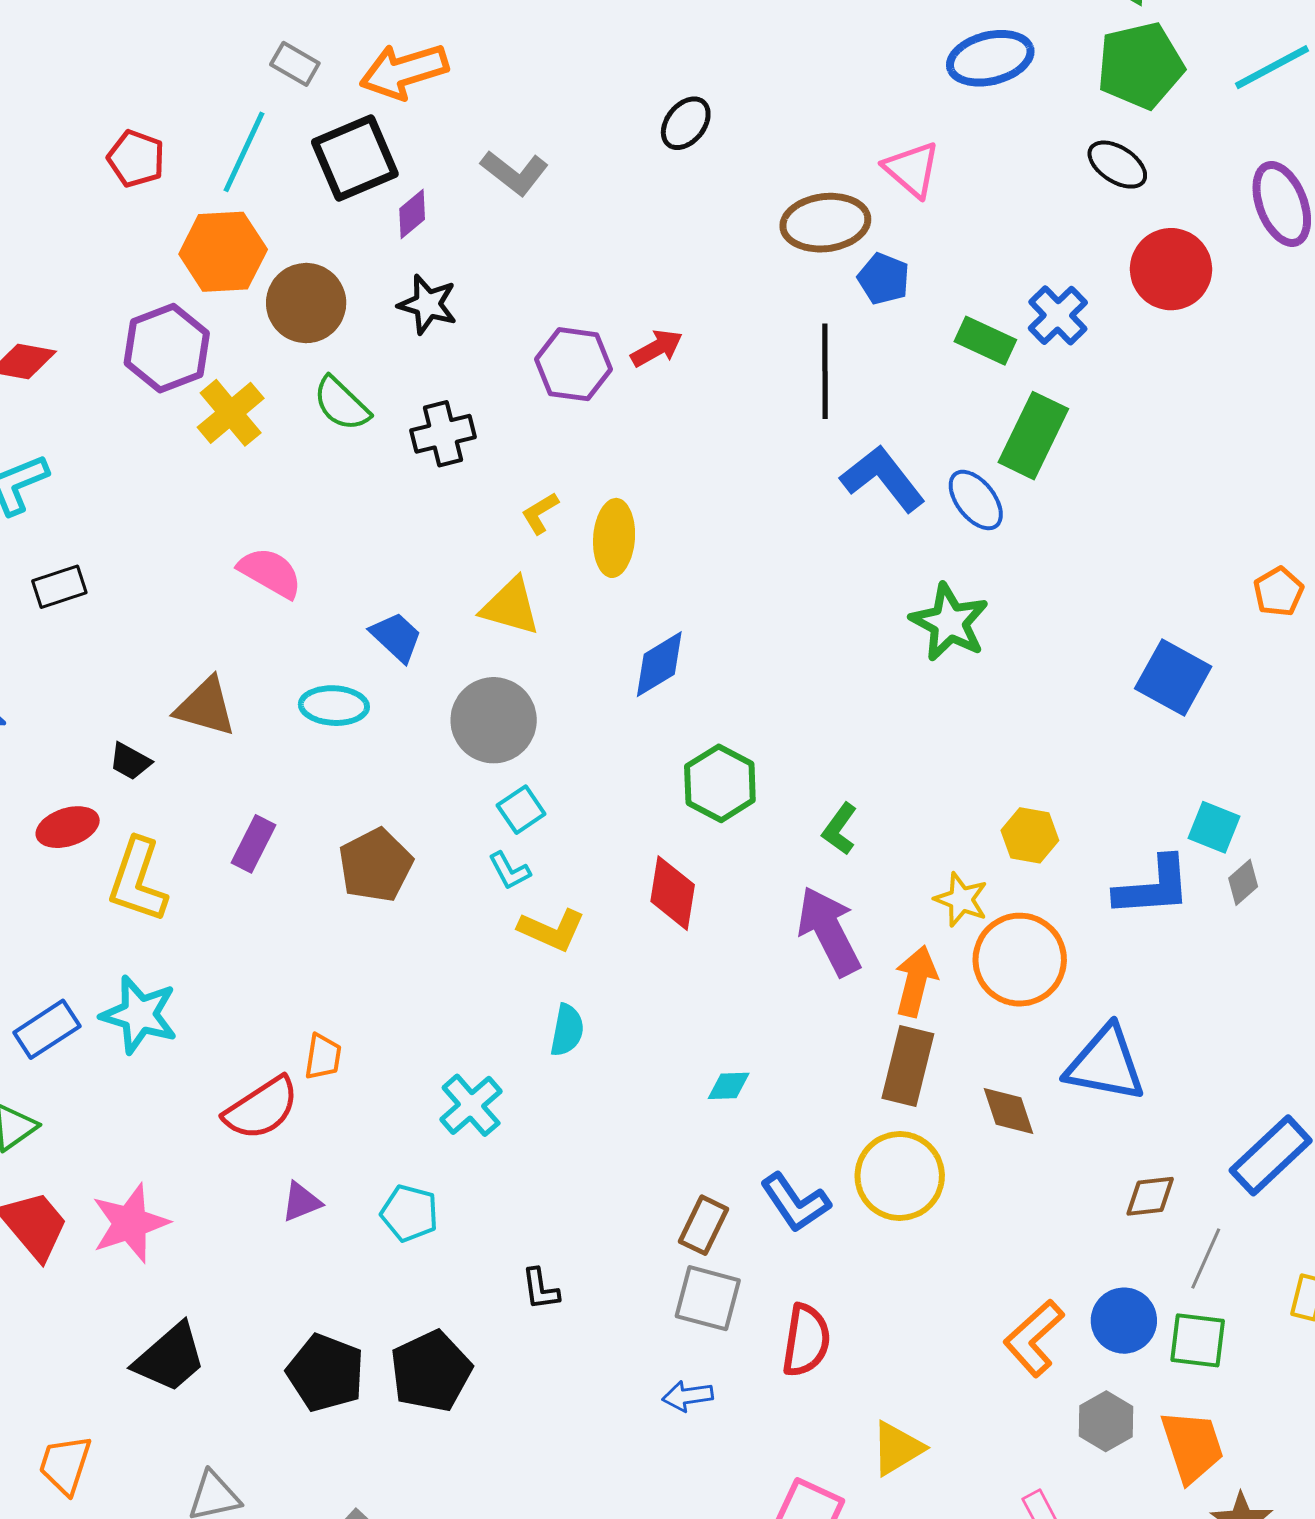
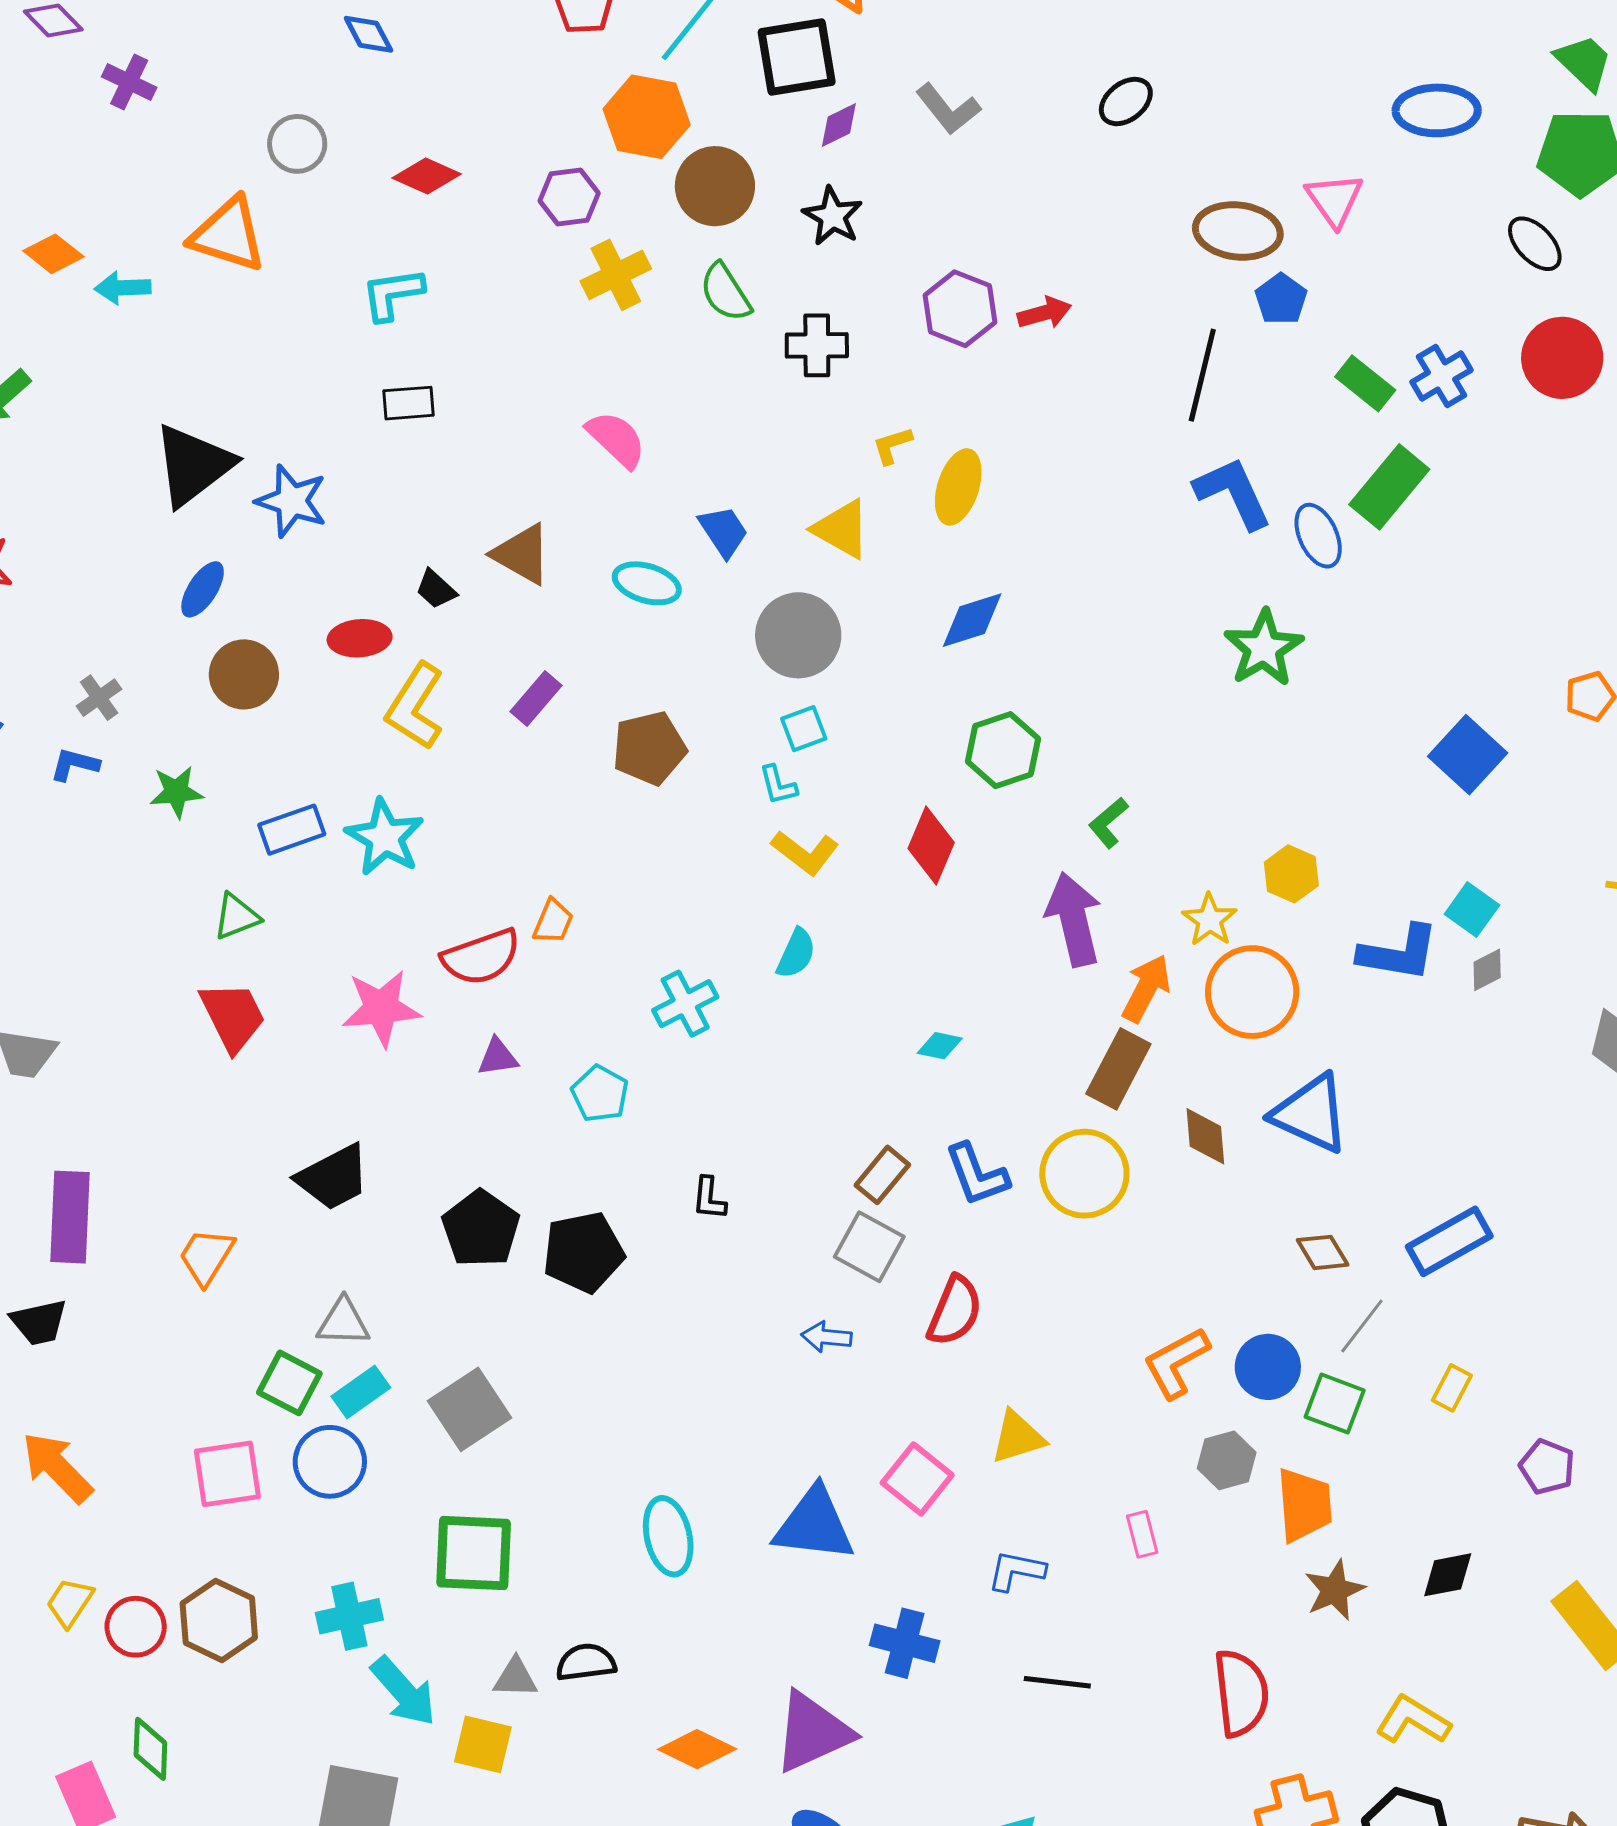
purple hexagon: (167, 348) -> (569, 197), size x0.7
brown diamond: (1150, 1196) -> (1323, 1252), turned 52
pink star: (130, 1223) -> (381, 1008), moved

